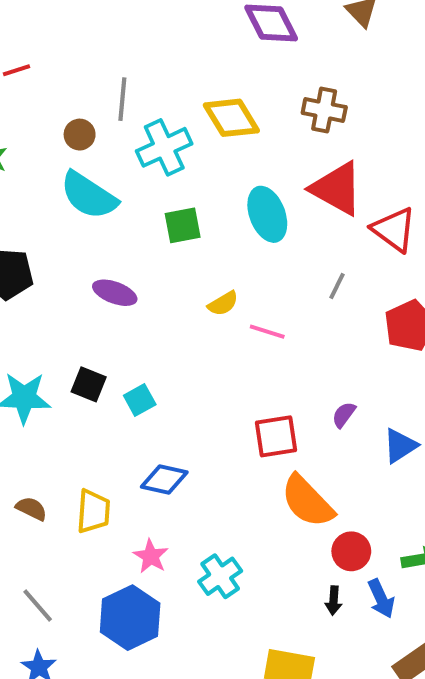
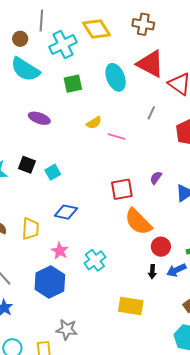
blue arrow: (381, 599) -> (176, 270), turned 90

